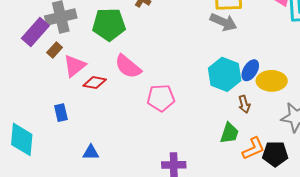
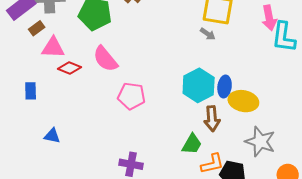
gray arrow: (223, 22) -> (208, 34), size x0.6
pink triangle: (75, 66) -> (53, 48), turned 30
blue ellipse: (250, 70) -> (225, 86), turned -35
brown arrow: (244, 104) -> (212, 119), size x1.4

